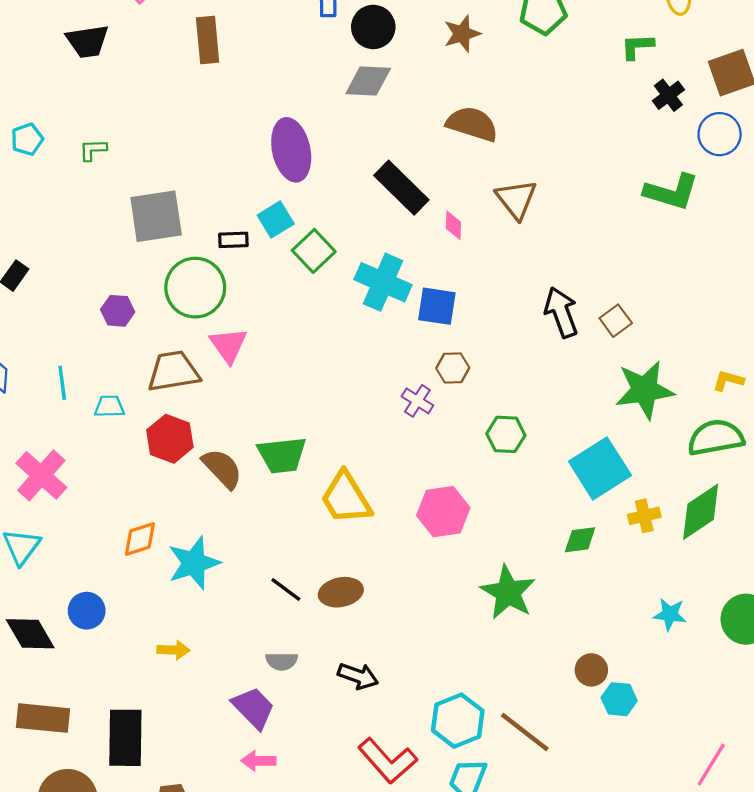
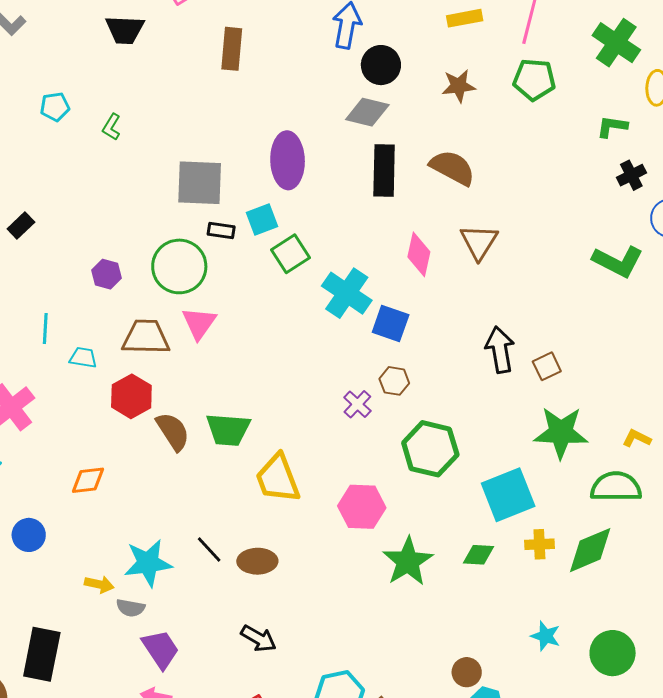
green L-shape: (93, 150) -> (112, 127), turned -68
black rectangle: (401, 188) -> (384, 171), moved, turned 36
gray square: (156, 216) -> (200, 183), moved
pink diamond: (453, 225) -> (419, 254), size x1.6
green hexagon: (506, 434) -> (430, 449), size x1.6
cyan star: (194, 563) -> (148, 563), moved
green star: (508, 592) -> (408, 561), moved
gray semicircle: (282, 661) -> (131, 608), moved

